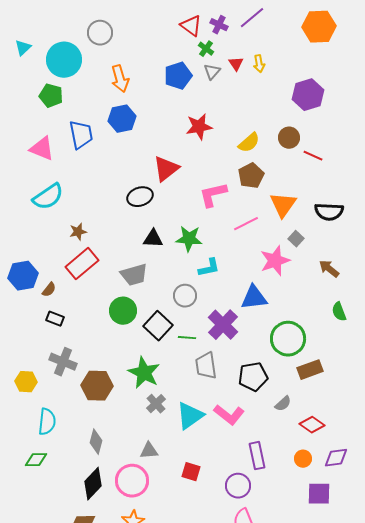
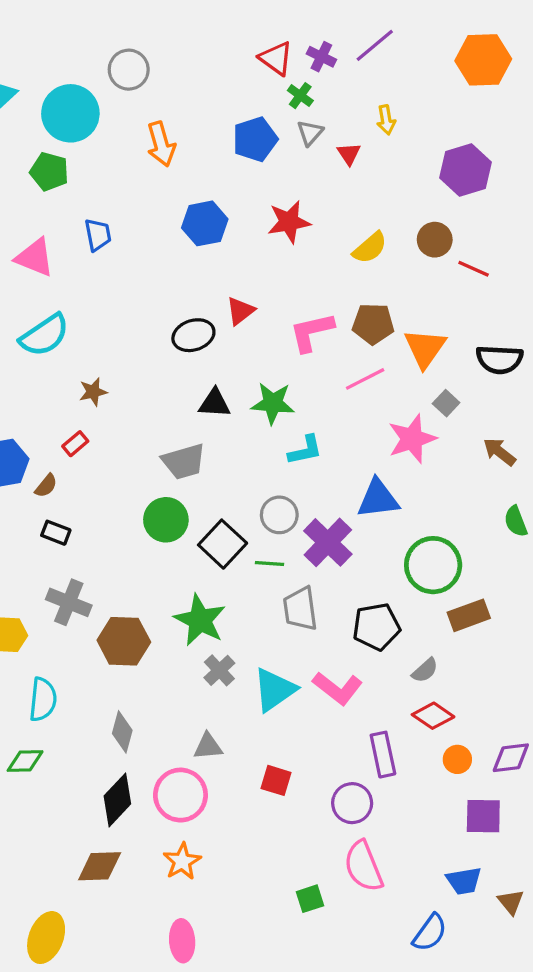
red triangle: (236, 64) -> (349, 154), moved
blue hexagon: (122, 119) -> (205, 223), moved
blue trapezoid: (81, 135) -> (98, 235), size x0.7
red triangle: (166, 169) -> (240, 311), moved, size x0.7
brown pentagon: (251, 176) -> (373, 324), moved, turned 30
red rectangle: (82, 264) -> (75, 444), moved, size x0.5
gray circle: (185, 296) -> (279, 515), moved
red diamond: (312, 425) -> (433, 716), moved

